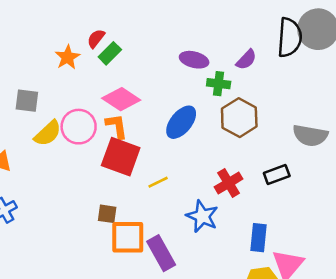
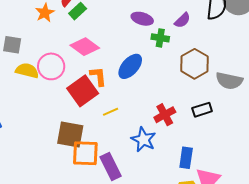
brown hexagon: (239, 118) -> (194, 64), moved
orange L-shape: (117, 126) -> (98, 76), moved
yellow semicircle: (48, 133) -> (27, 71), turned -125
red square: (121, 157) -> (83, 91), turned 32
brown square: (107, 214) -> (70, 134), size x1.8

